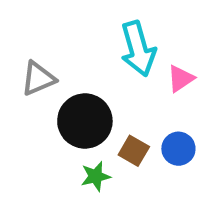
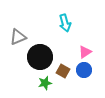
cyan arrow: (138, 49) -> (65, 23), size x0.7
pink triangle: (181, 78) -> (85, 52), moved

